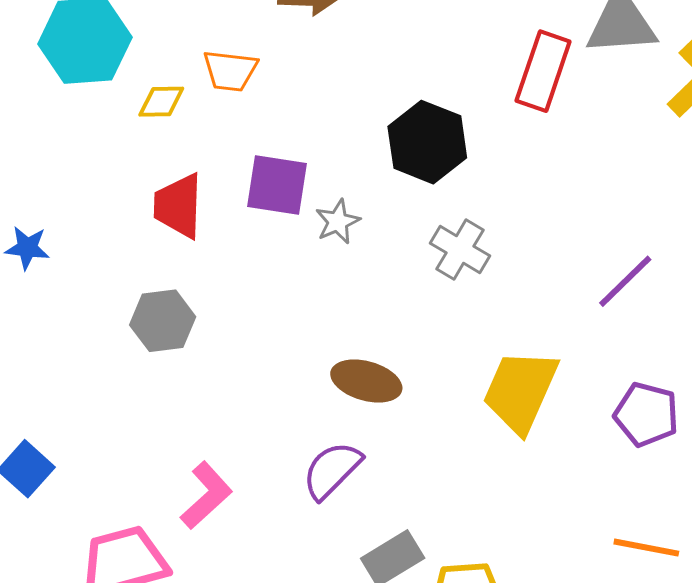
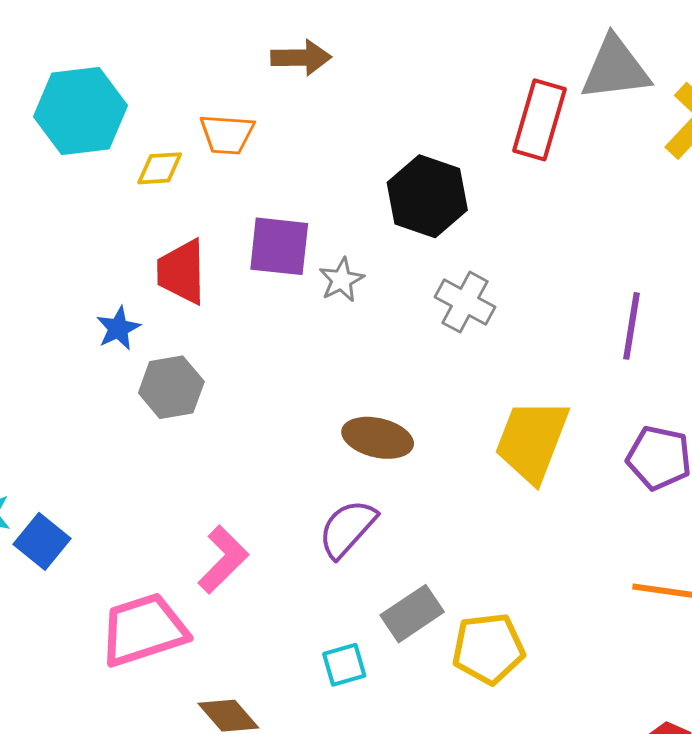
blue star: (27, 248) -> (118, 328), moved, turned -30
purple line: (625, 281) -> (632, 326), turned -34

